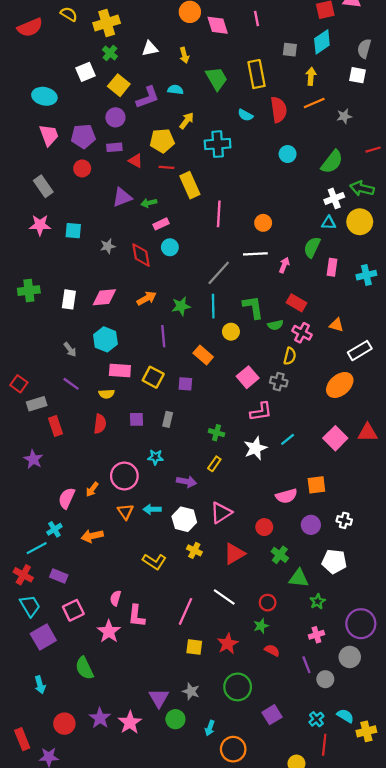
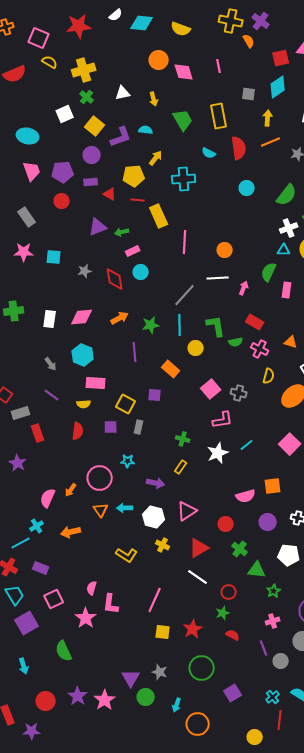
yellow semicircle: (290, 356) -> (269, 376), moved
yellow square: (153, 377) -> (126, 404), moved
white line: (224, 597) -> (198, 577), moved

